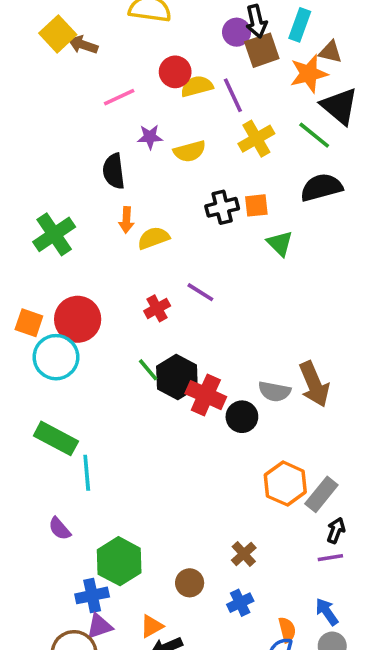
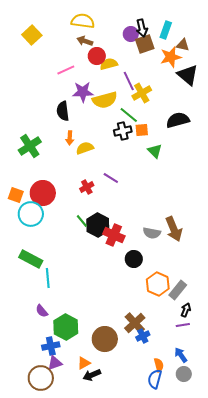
brown arrow: (83, 45) -> (85, 41), moved
purple line: (233, 95) -> (129, 81), moved
green line: (314, 135) -> (129, 115), moved
purple star: (150, 137) -> (83, 92), size x1.5
yellow semicircle: (190, 151) -> (105, 100), size x1.4
black circle: (242, 417) -> (134, 259), moved
purple semicircle: (60, 529) -> (42, 311), moved
brown cross: (244, 554) -> (135, 323), size x1.5
brown circle: (190, 583) -> (105, 339), size x1.6
blue cross: (240, 603) -> (143, 336), moved

